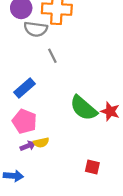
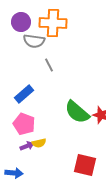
red square: (92, 167) -> (85, 165), size x1.6

